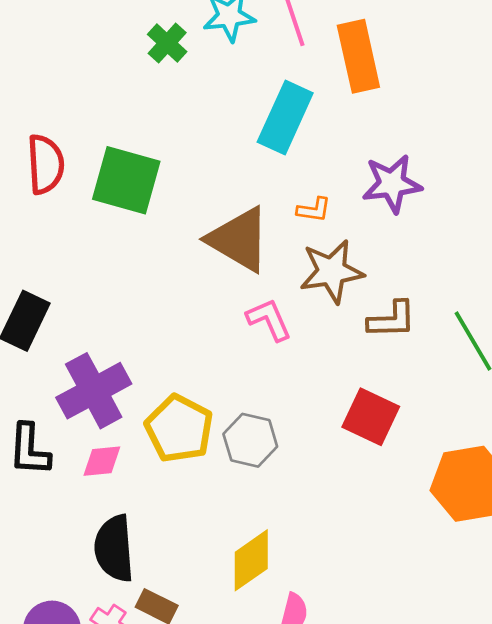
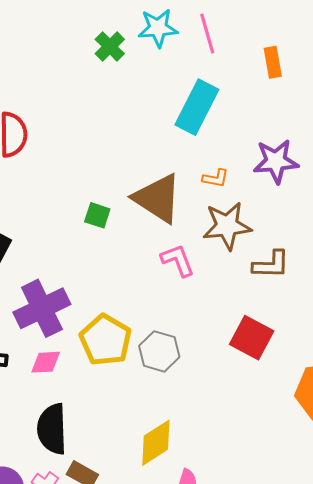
orange rectangle: (358, 56) -> (273, 62), moved, size x0.6
green square: (126, 180) -> (97, 215), moved, size x0.5

